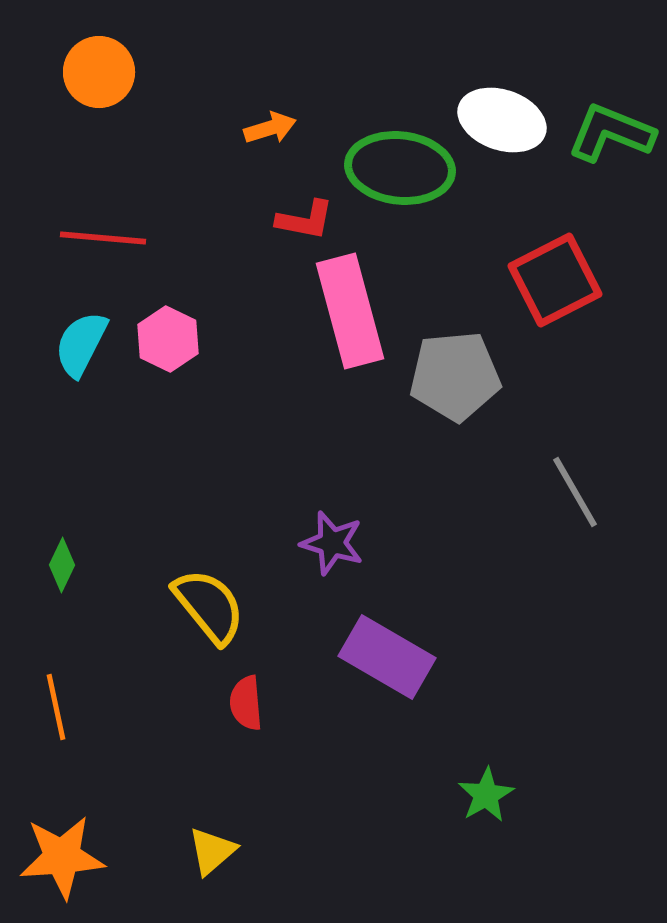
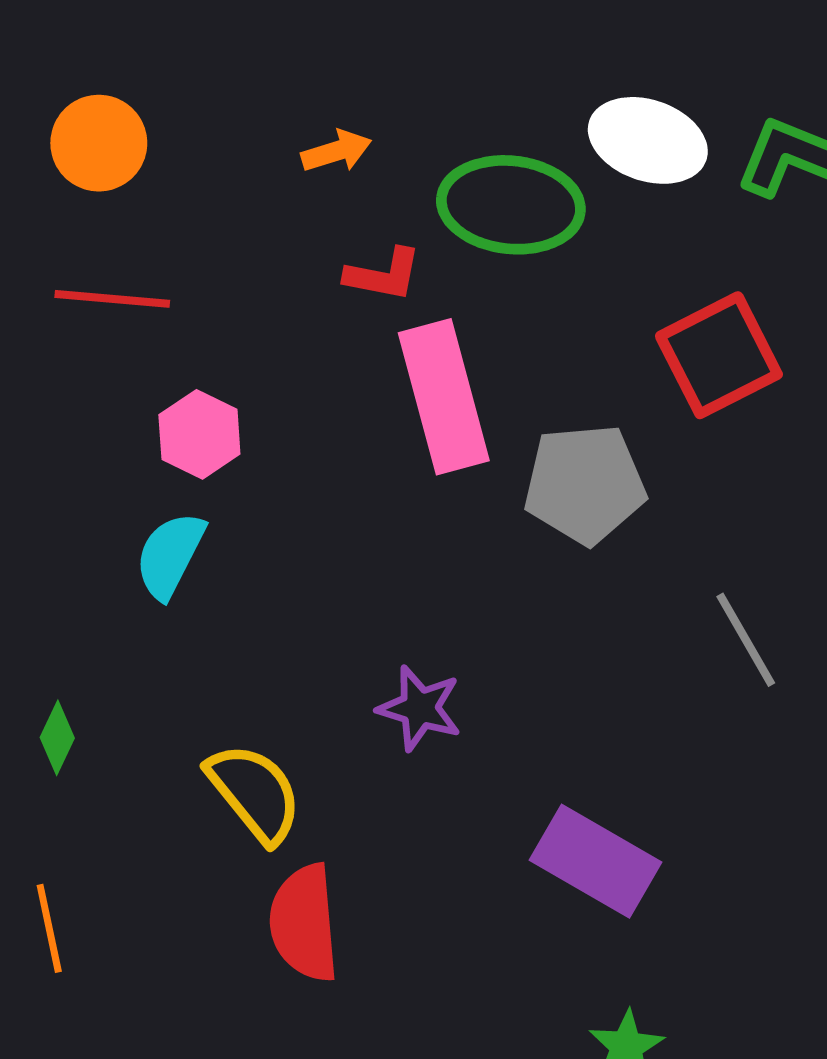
orange circle: (99, 72) -> (99, 143), moved
cyan semicircle: (81, 344) -> (170, 555), moved
purple rectangle: (387, 657) -> (595, 861), moved
red semicircle: (246, 703) -> (304, 923), size x1.6

